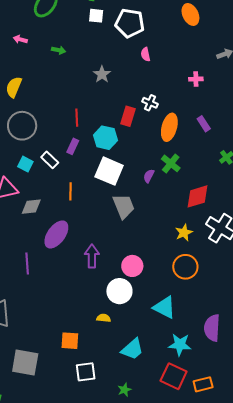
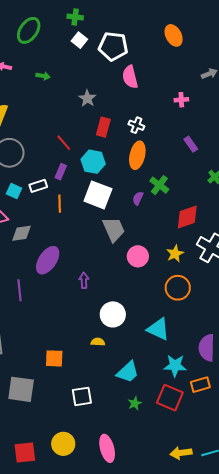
white square: (96, 16) -> (79, 40), turned 35
pink semicircle: (145, 54) -> (130, 77), size x1.6
red rectangle: (128, 116) -> (103, 127), moved
red line: (77, 118) -> (64, 143), turned -36
orange ellipse: (169, 127) -> (137, 155), moved
white rectangle: (50, 160) -> (38, 186), turned -60
orange line: (70, 191) -> (60, 204), moved
purple arrow: (92, 256) -> (84, 280), size x0.7
pink circle: (132, 266) -> (138, 256), moved
orange square: (70, 341) -> (54, 358), moved
orange rectangle: (203, 384) -> (200, 385), moved
green star: (124, 390) -> (135, 403), moved

